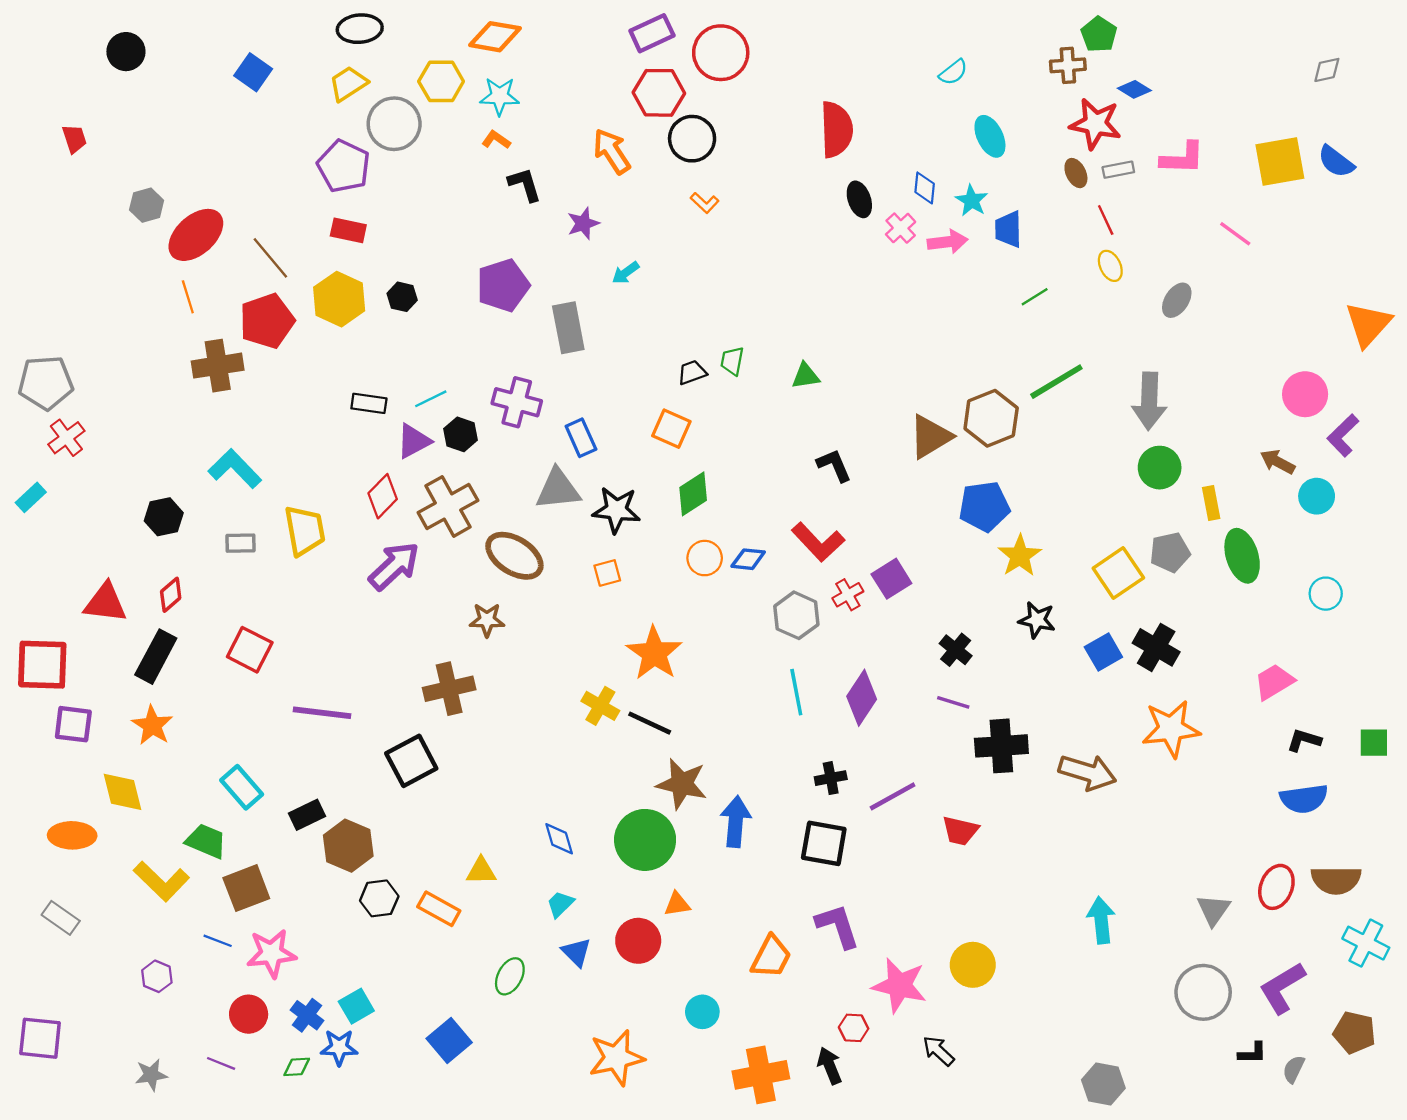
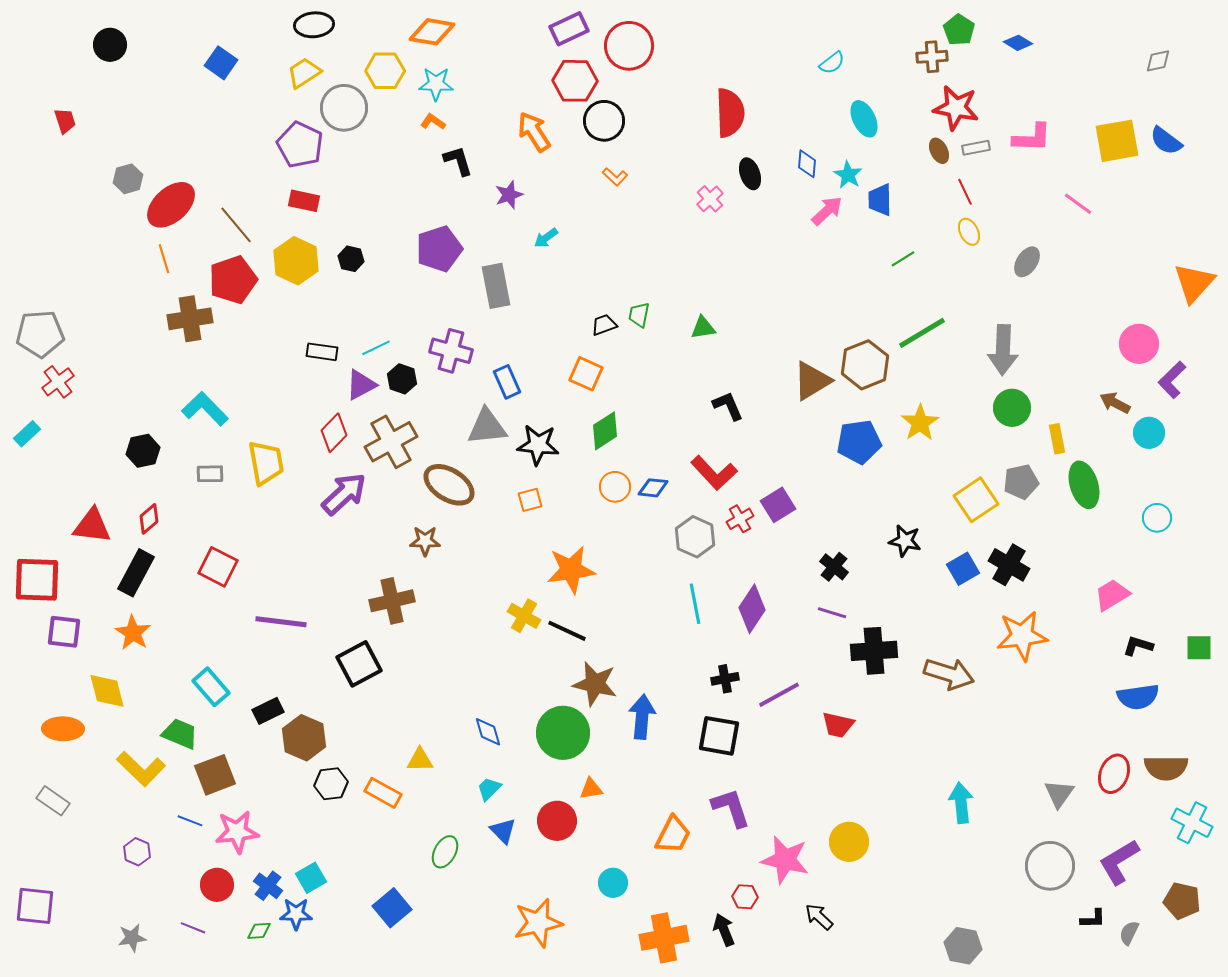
blue diamond: (1134, 89) -> (1018, 43), moved
pink cross: (901, 228) -> (710, 199), moved
pink arrow: (948, 242) -> (827, 211), turned -36
yellow star: (1020, 556) -> (920, 423), moved
orange star: (654, 653) -> (571, 570), turned 30

